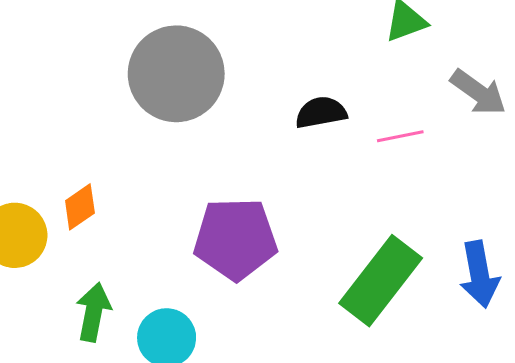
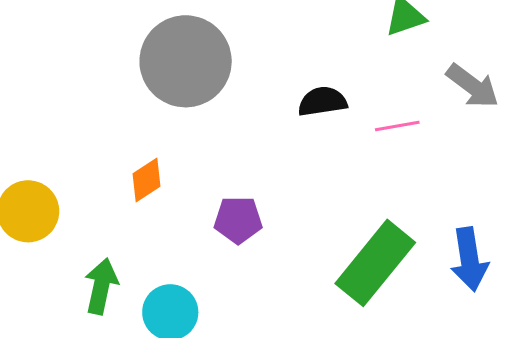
orange diamond: (80, 207) -> (147, 180), moved
purple pentagon: (235, 239) -> (238, 220), size x0.6

